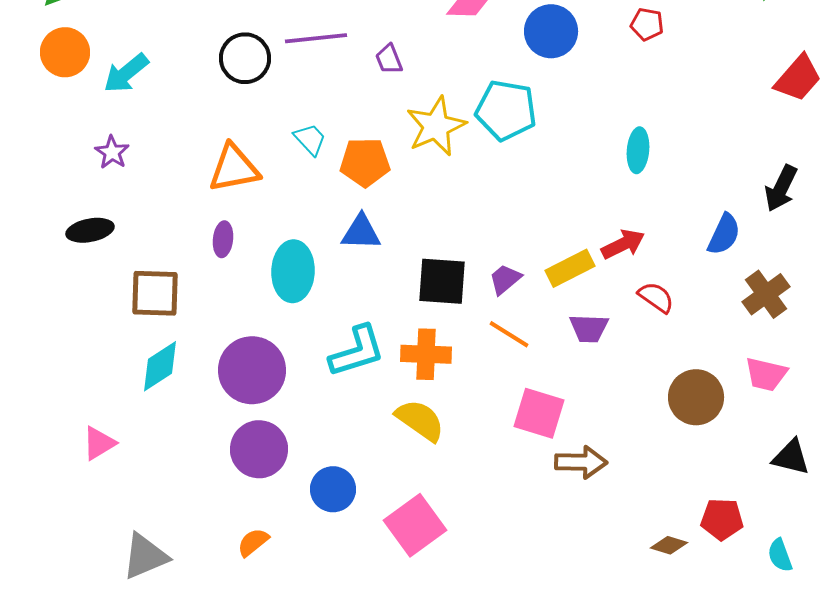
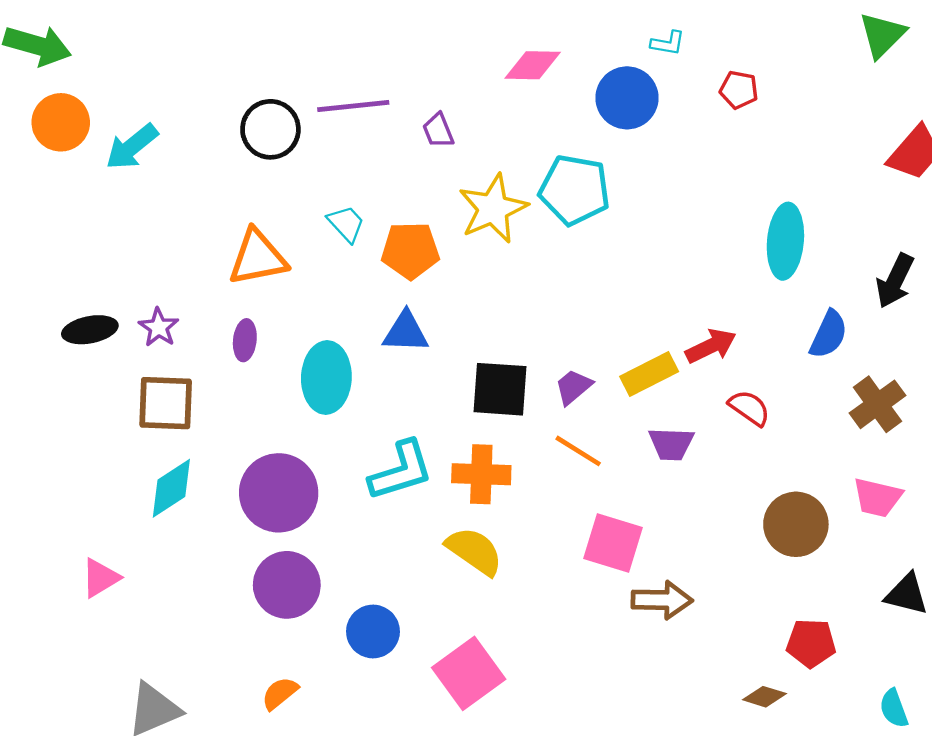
cyan ellipse: (638, 150) -> (785, 241), moved, size x1.4
purple star: (112, 152) -> (159, 327), moved
red pentagon: (722, 519) -> (811, 643), moved

